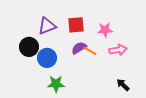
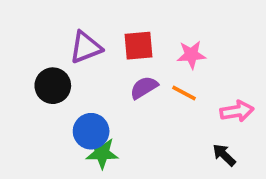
pink arrow: (118, 50) -> (237, 111), moved
orange line: (90, 51) -> (184, 93), moved
blue circle: (47, 58) -> (91, 131), moved

